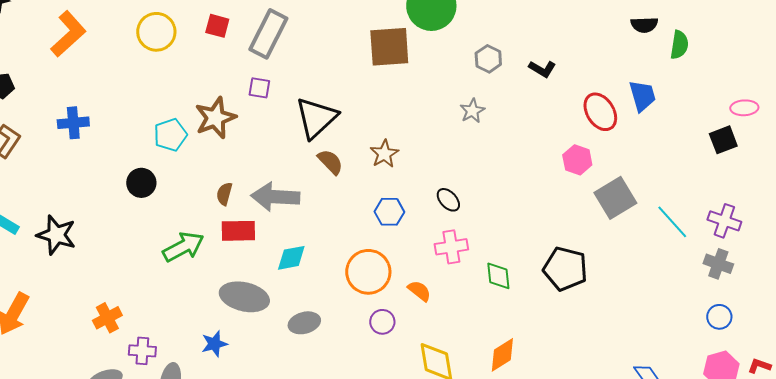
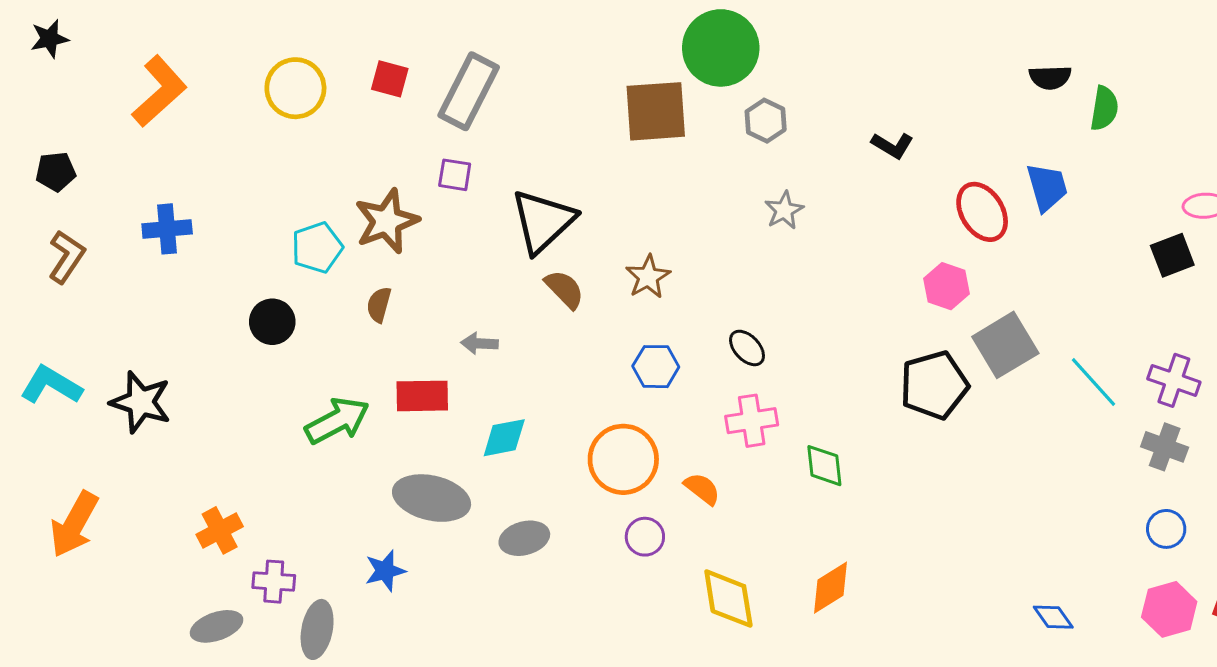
gray hexagon: (488, 59) -> (766, 121), moved
brown semicircle: (224, 194) -> (379, 305), moved
gray arrow: (275, 197) -> (479, 343), size x0.5
black pentagon: (565, 269) -> (934, 385), moved, turned -30

